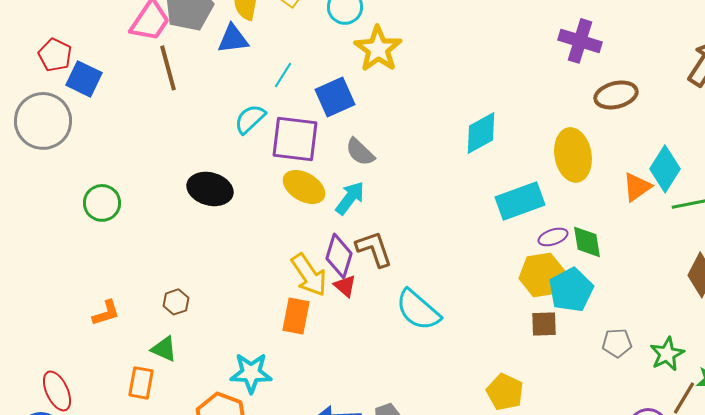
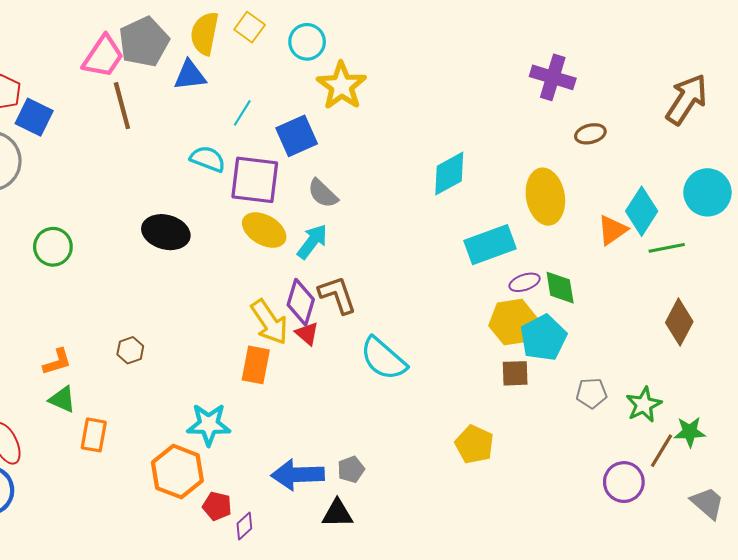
brown ellipse: (616, 95) -> (590, 134), size x0.7
cyan semicircle: (250, 119) -> (208, 159), turned 64
green triangle: (164, 349) -> (62, 399), moved

